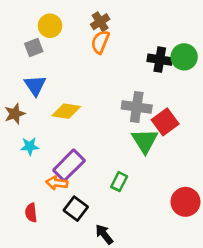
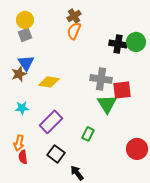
yellow circle: (50, 26) -> (25, 20), moved
brown star: (15, 114) -> (19, 74), moved
red square: (165, 122) -> (122, 90), turned 30
orange arrow: (57, 183) -> (19, 143), moved, turned -84

